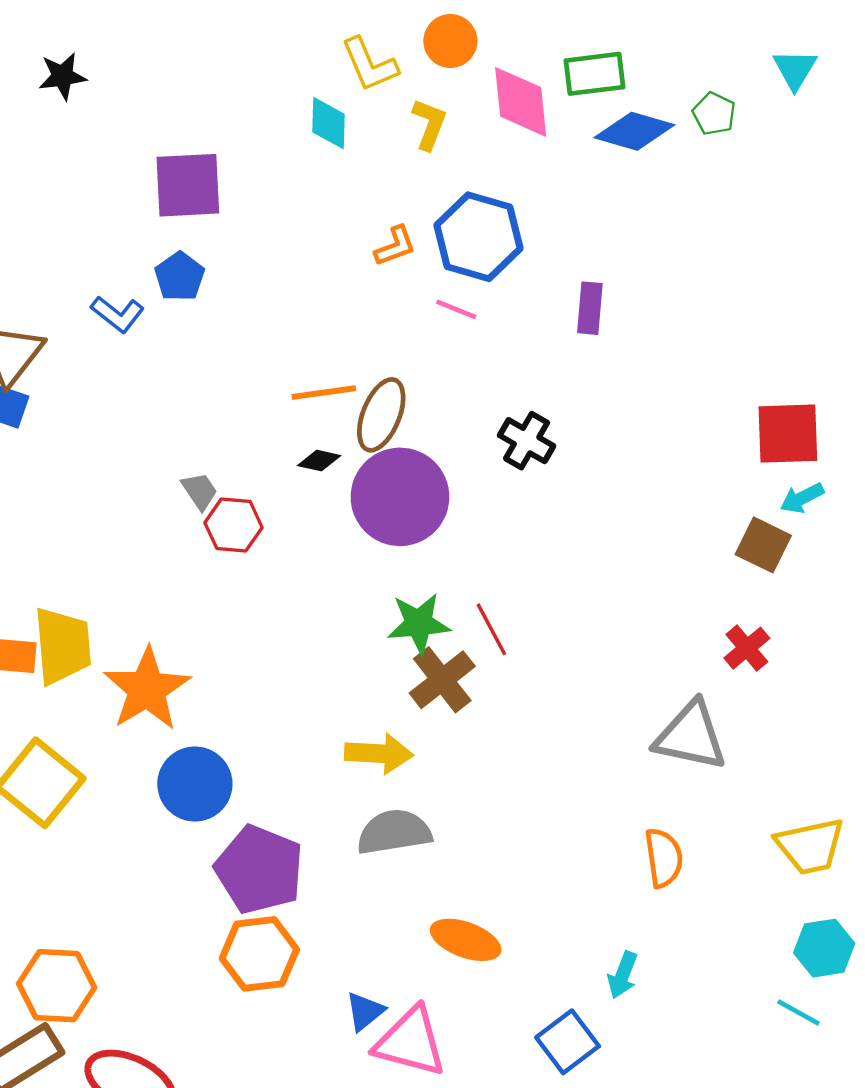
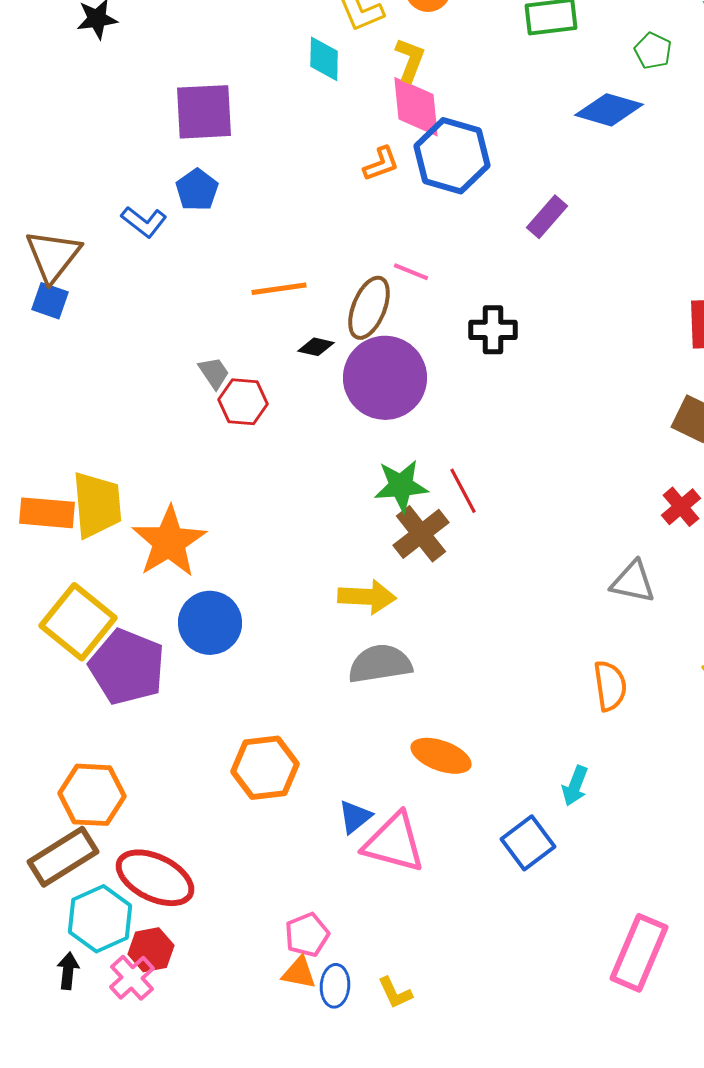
pink diamond: (521, 102) -> (416, 107), moved
blue diamond: (634, 131) -> (609, 110), moved
purple rectangle: (590, 308) -> (547, 217), turned 36
pink line: (456, 309) -> (411, 272), moved
orange line: (324, 393) -> (279, 289), moved
black cross: (527, 441) -> (493, 330), turned -30
gray triangle: (691, 736) -> (633, 582), size x0.7
purple pentagon: (259, 870) -> (127, 667), moved

